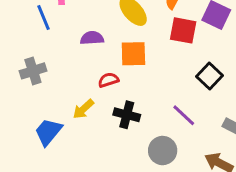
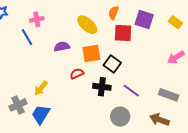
gray cross: (33, 71) -> (18, 105), moved
black square: (210, 76) -> (112, 64), moved
yellow arrow: (83, 109) -> (41, 88), moved
black cross: (127, 115) -> (102, 87), moved

